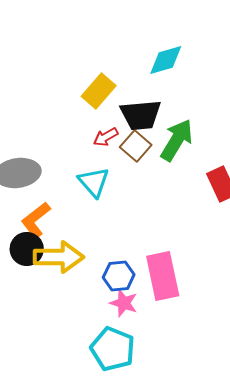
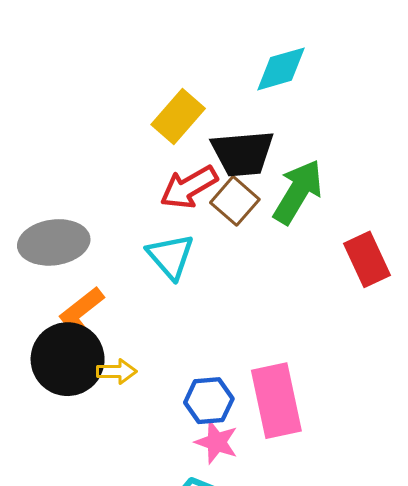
red arrow: (106, 137) -> (189, 187), size x1.5
black circle: (27, 249) -> (68, 359), size x1.4
yellow arrow: (59, 257) -> (117, 371), size x0.5

